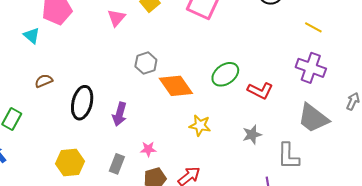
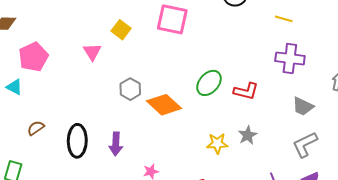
gray trapezoid: (313, 118) -> (303, 106), size x0.7
yellow star: (200, 125) -> (217, 143), moved
gray L-shape: (288, 156) -> (305, 144), moved, turned 76

